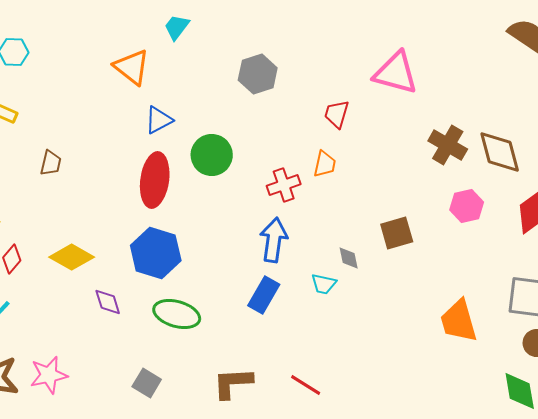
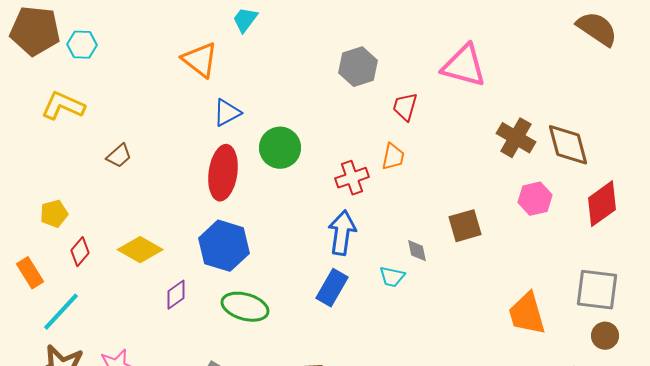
gray hexagon: (258, 74) -> (358, 67), moved
brown trapezoid: (51, 163) -> (119, 156), turned 36
purple diamond: (108, 302) -> (176, 295), turned 72

